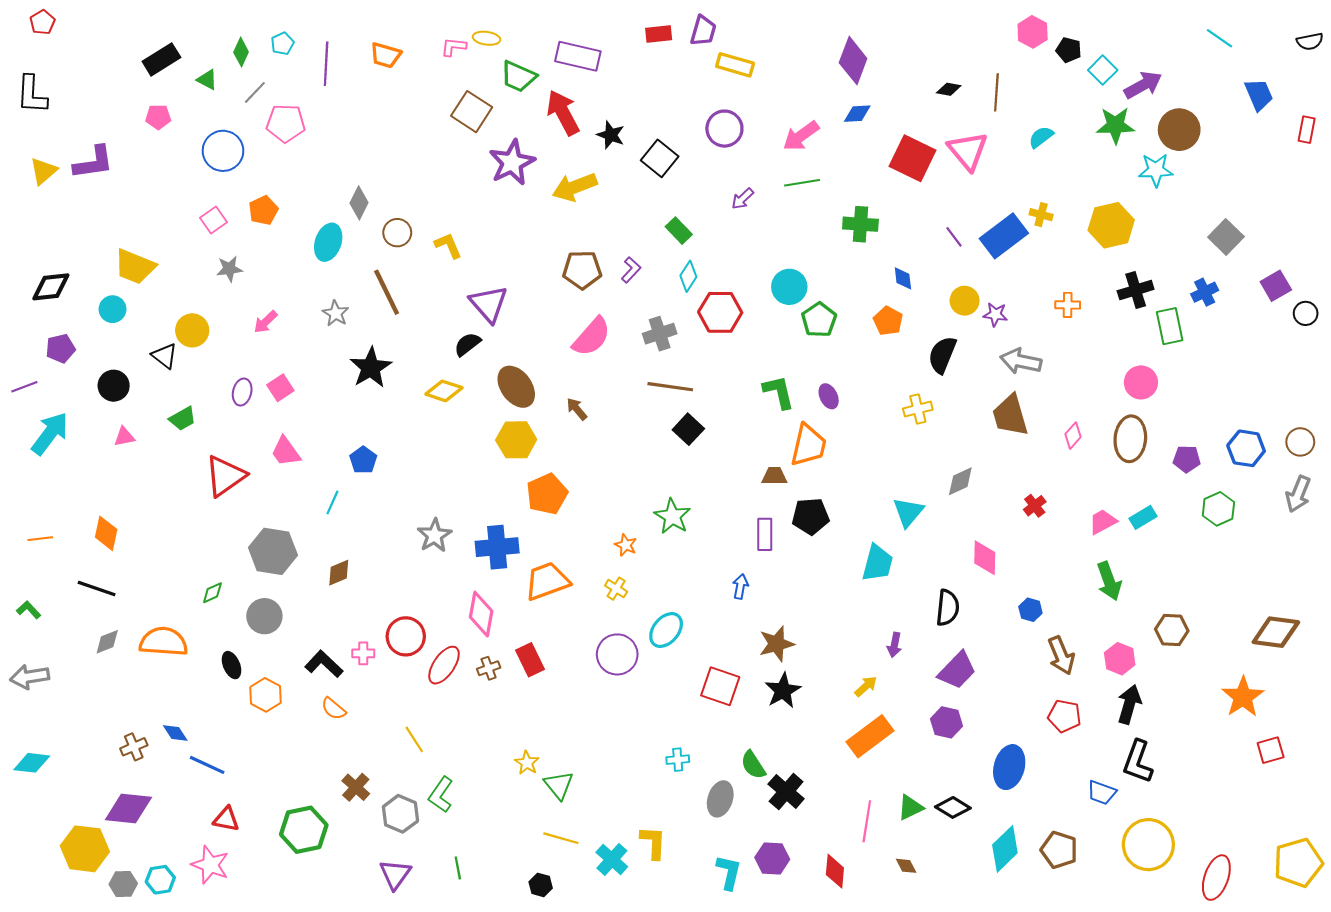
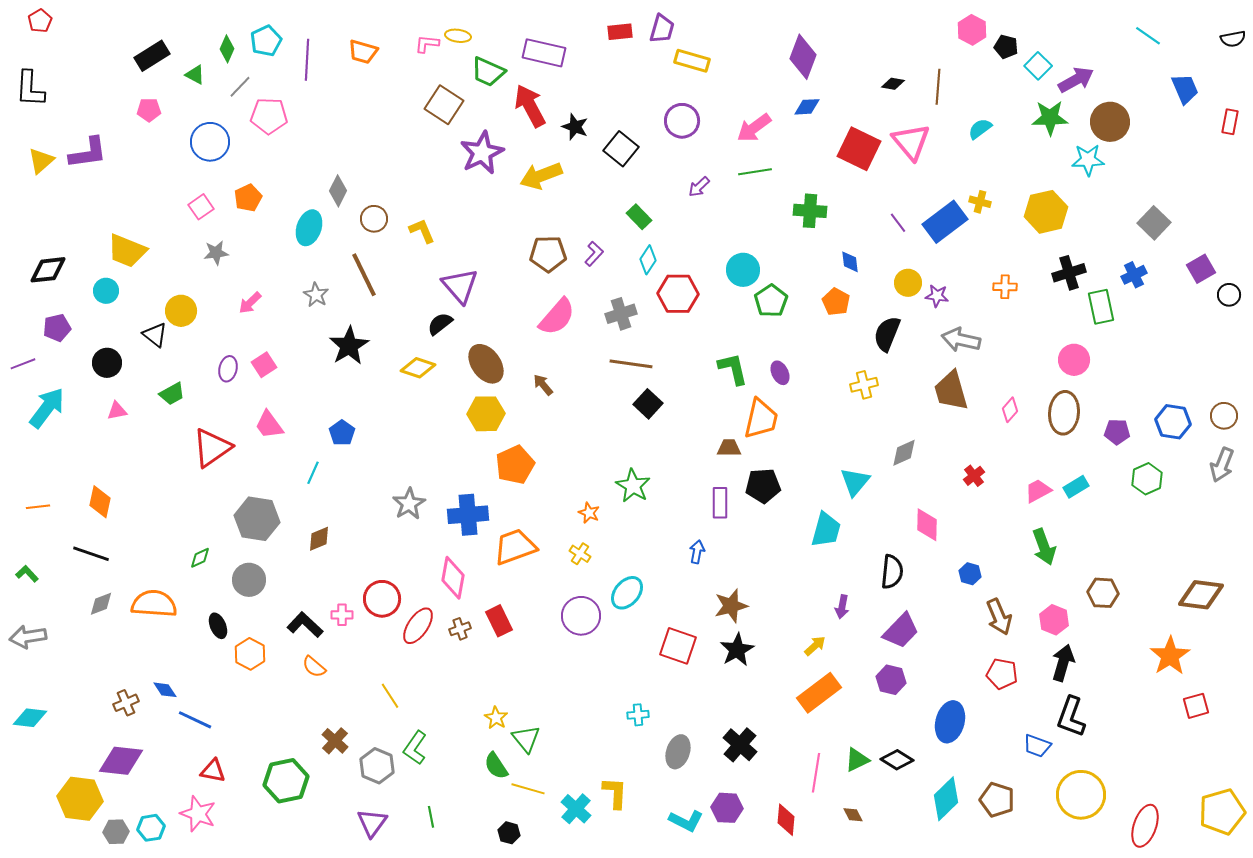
cyan pentagon: (283, 44) -> (266, 41), size x1.4
green semicircle: (753, 765) -> (496, 766), moved
cyan L-shape: (729, 872) -> (686, 821), turned 104

